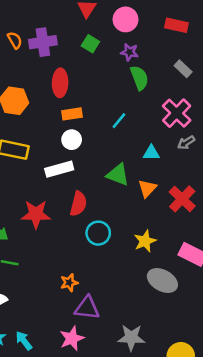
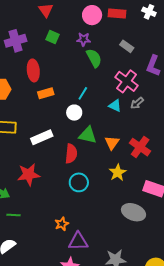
pink circle: (126, 19) -> (92, 15), moved
white circle: (72, 140) -> (74, 113), moved
cyan triangle: (151, 153) -> (115, 106), moved, turned 32
red semicircle: (78, 204) -> (71, 154), moved
yellow star: (145, 241) -> (118, 173), moved

